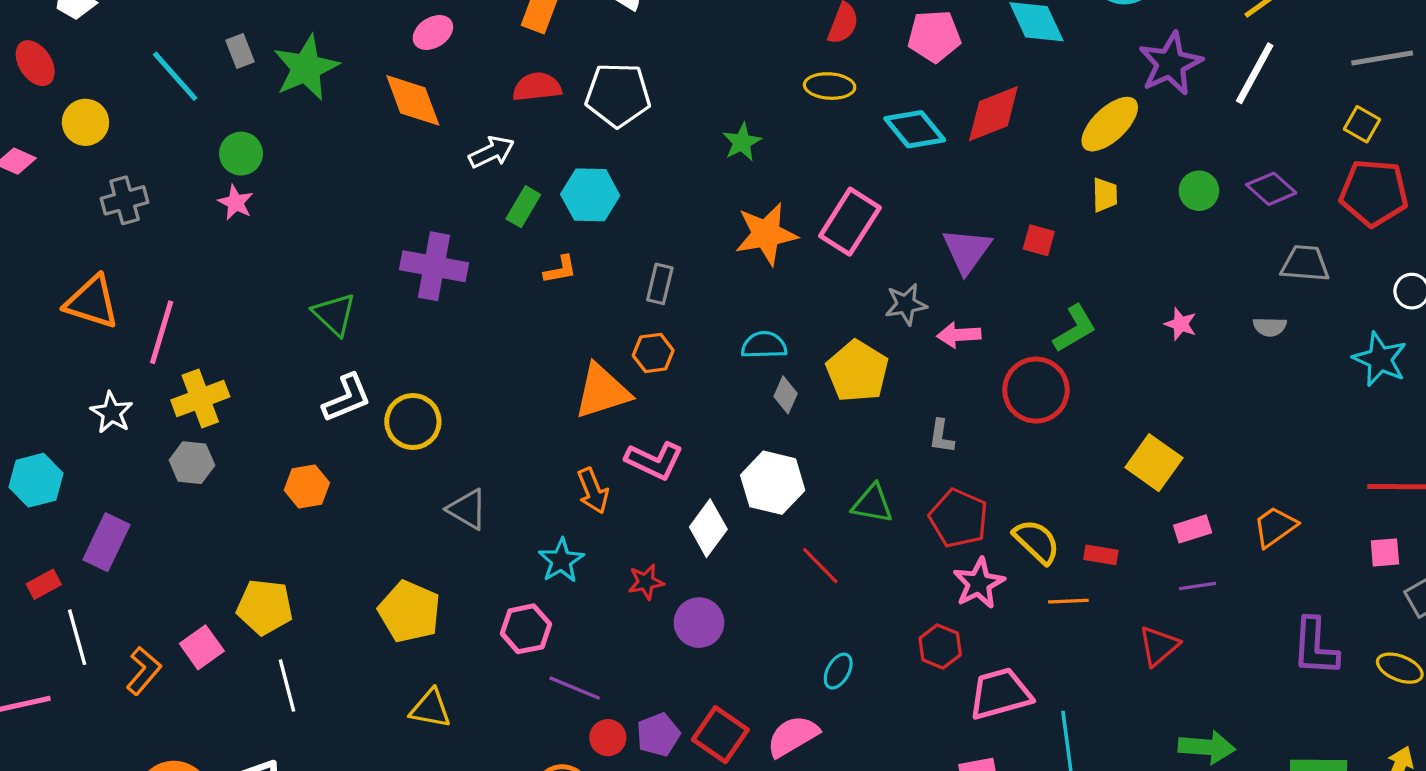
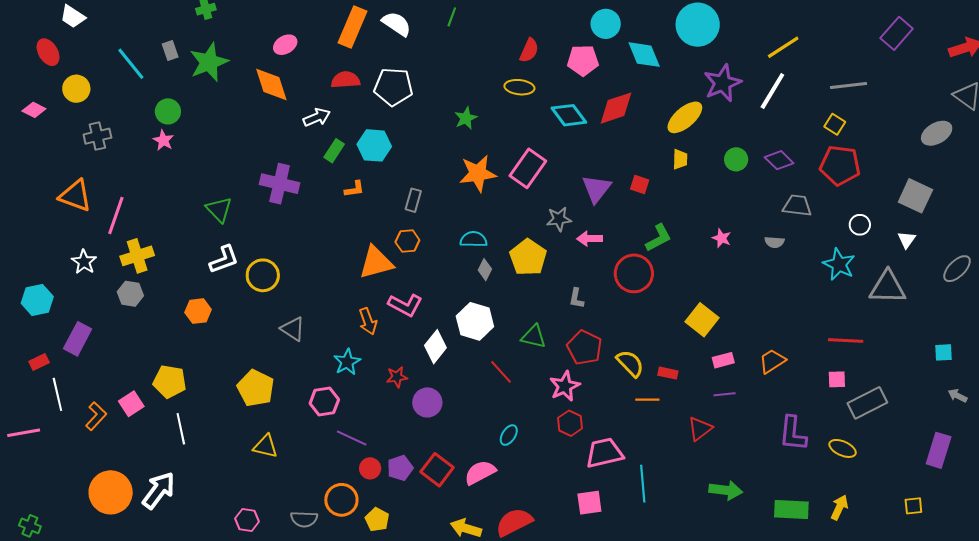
pink star: (979, 583) -> (565, 386), moved

